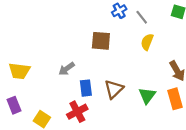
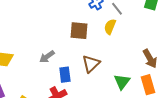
yellow semicircle: (147, 42) -> (110, 27), moved
brown triangle: (114, 89) -> (91, 64), moved

